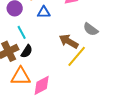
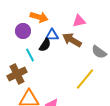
brown arrow: (69, 41) -> (72, 40), moved
black semicircle: (27, 51) -> (45, 45), moved

